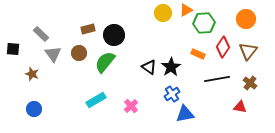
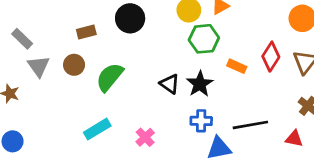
green hexagon: (204, 23) -> (204, 39), moved
black circle: (114, 35) -> (130, 18), moved
black line: (217, 79) -> (250, 125), moved
blue cross: (172, 94) -> (201, 121), turned 35

